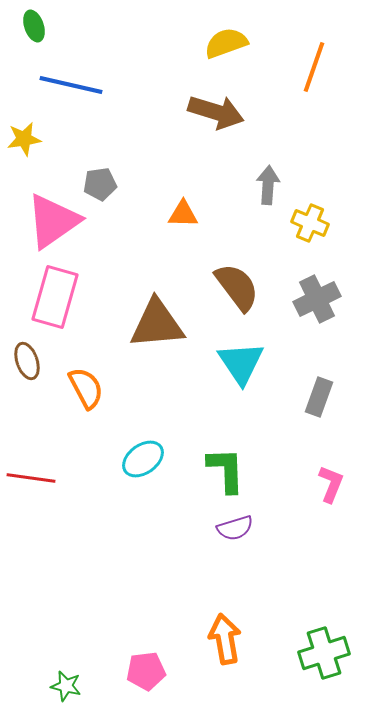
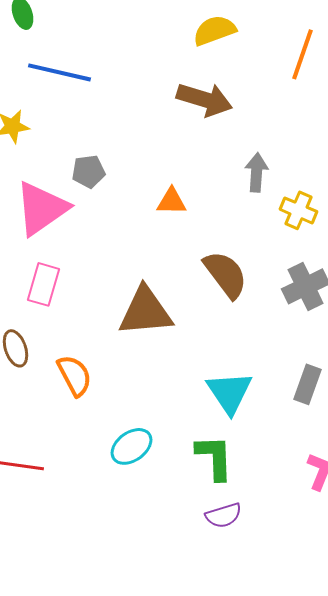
pink rectangle: (55, 297) -> (44, 284), size x0.7
cyan triangle: (241, 363) -> (230, 392), moved

